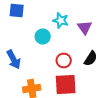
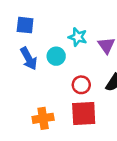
blue arrow: (14, 60) -> (29, 59), moved

